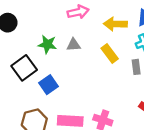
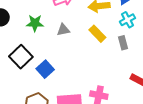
green star: (47, 44) -> (35, 23), moved

